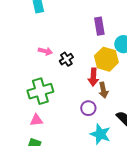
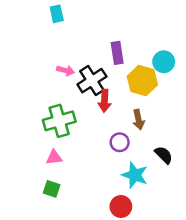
purple rectangle: (99, 26) -> (117, 53), moved
black cross: (66, 59) -> (92, 81), size x1.6
red arrow: (93, 77) -> (105, 101), moved

